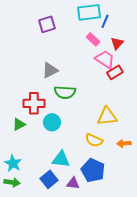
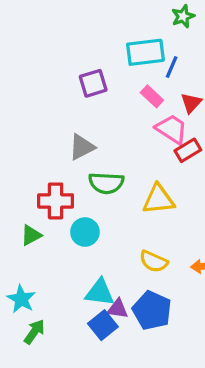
purple square: (47, 24) -> (93, 83), moved
yellow triangle: (107, 116) -> (158, 199), moved
blue square: (49, 179) -> (103, 325), moved
green arrow: (12, 182) -> (34, 332), moved, turned -63
purple triangle: (73, 183) -> (118, 309), moved

